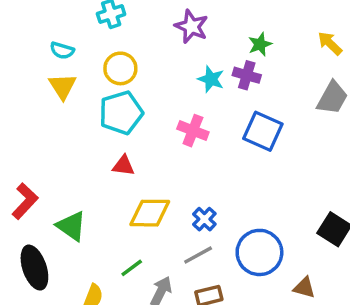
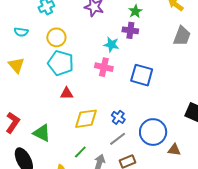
cyan star: (211, 79) -> (111, 45), moved
yellow triangle: (63, 86) -> (16, 65), moved
cyan pentagon: (121, 113) -> (61, 63), turned -30
blue square: (263, 131) -> (142, 75), moved
brown triangle: (304, 288) -> (174, 150), moved

